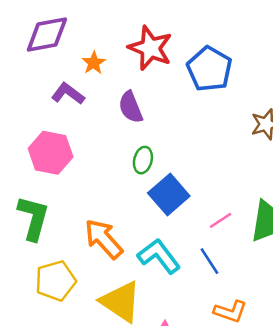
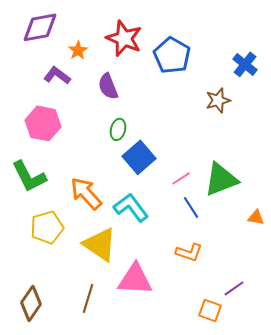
green L-shape: (33, 218) -> (29, 176), turned 138
blue line: (209, 261) -> (191, 207), moved

